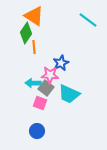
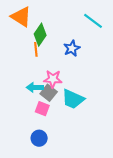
orange triangle: (34, 16) -> (21, 17), moved
green diamond: (26, 33) -> (40, 35), moved
blue star: (61, 63) -> (72, 48), moved

